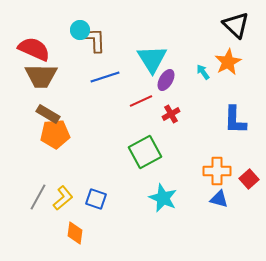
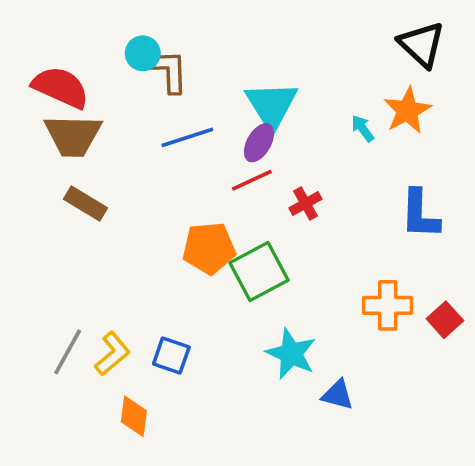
purple ellipse: (166, 80) -> (259, 143), moved
orange pentagon: (55, 134) -> (209, 248), moved
blue triangle: (219, 199) -> (338, 395), moved

